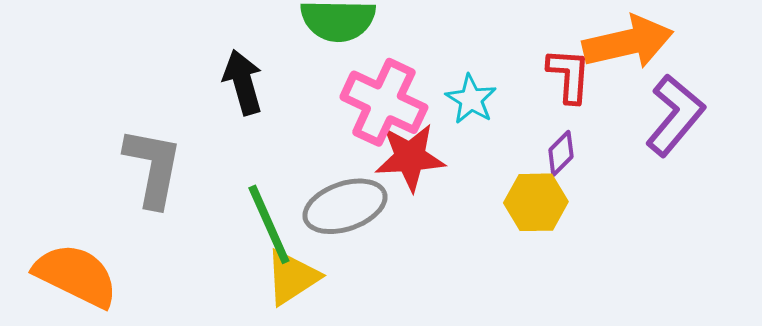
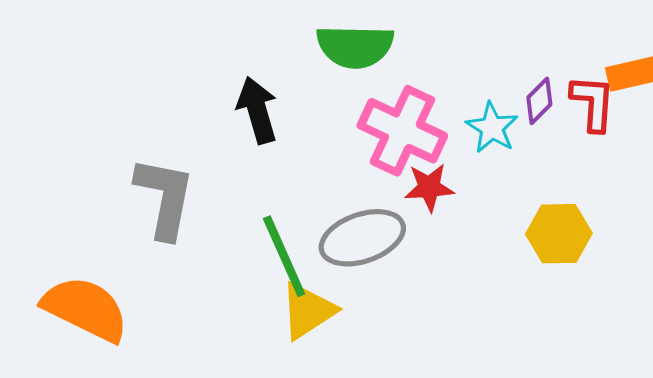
purple diamond: (561, 153) -> (539, 101), moved
red star: (410, 157) -> (429, 187), size x0.7

